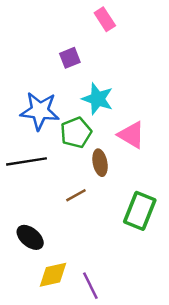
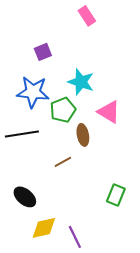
purple square: (70, 58) -> (43, 52), moved
green rectangle: (140, 211) -> (116, 195), moved, size x0.7

